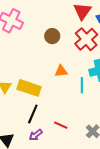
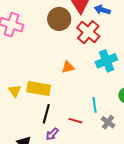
brown circle: (52, 36) -> (59, 19), moved, size x1.5
cyan line: (82, 85) -> (94, 105), moved

